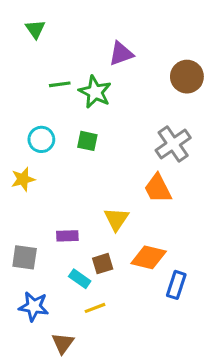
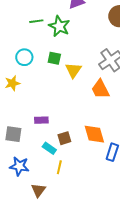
yellow triangle: (116, 219) -> (73, 70), moved
orange diamond: (149, 257) -> (94, 134), turned 60
yellow line: (95, 308) -> (59, 167), turned -56

